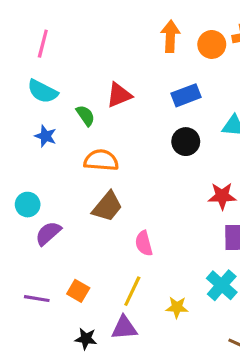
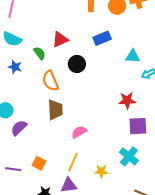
black circle: (186, 142) -> (77, 64), moved
orange semicircle: (101, 160) -> (50, 81), turned -115
brown trapezoid: (107, 207) -> (55, 110), turned -40
pink semicircle: (144, 243) -> (79, 132), turned 77

